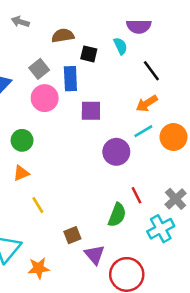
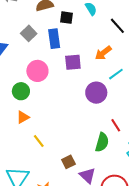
pink circle: (45, 98) -> (37, 71), moved
orange arrow: (147, 103) -> (103, 53), moved

